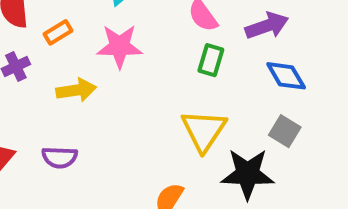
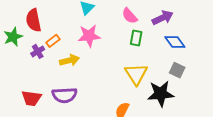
orange rectangle: (58, 32) -> (53, 41), moved
purple semicircle: (60, 157) -> (65, 95), size x1.4

